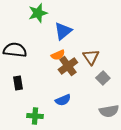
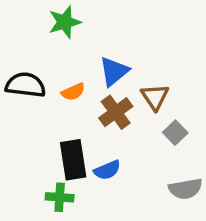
blue triangle: (63, 31) -> (114, 71), moved
orange semicircle: (58, 55) -> (73, 92), moved
black rectangle: (18, 83) -> (73, 160), moved, size x1.6

